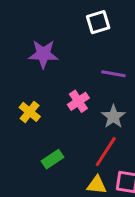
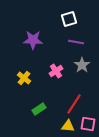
purple line: (113, 74) -> (76, 42), moved
gray star: (113, 117) -> (82, 65), moved

